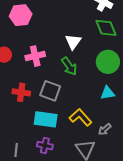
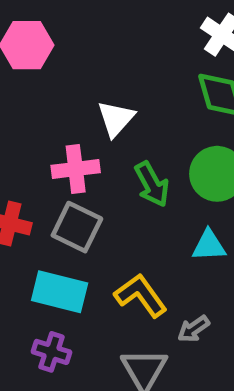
white triangle: (73, 42) -> (116, 119), moved
pink cross: (35, 56) -> (76, 169), moved
green arrow: (69, 66) -> (152, 184), moved

